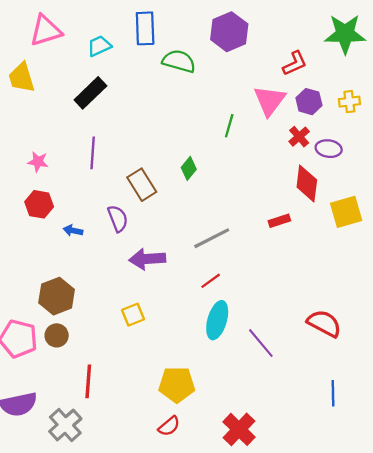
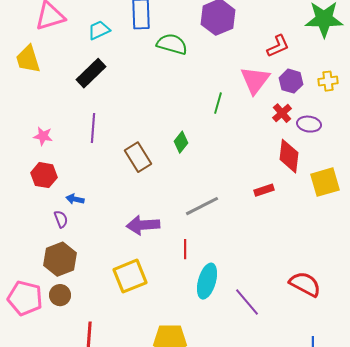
purple semicircle: (118, 219) -> (61, 219), moved, size x0.7
red line: (211, 281) -> (185, 249), moved, turned -54
yellow square: (133, 315) -> (130, 276), size x1.6

